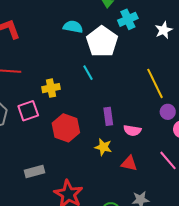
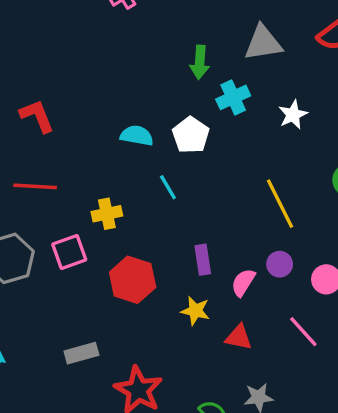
cyan semicircle: (73, 27) -> (137, 136), moved
white pentagon: (102, 42) -> (191, 135), size x0.7
purple circle: (168, 112) -> (280, 264), moved
pink semicircle: (132, 130) -> (243, 282), turned 114

